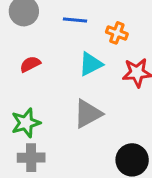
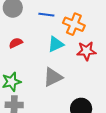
orange cross: (117, 33) -> (74, 24), size x1.5

